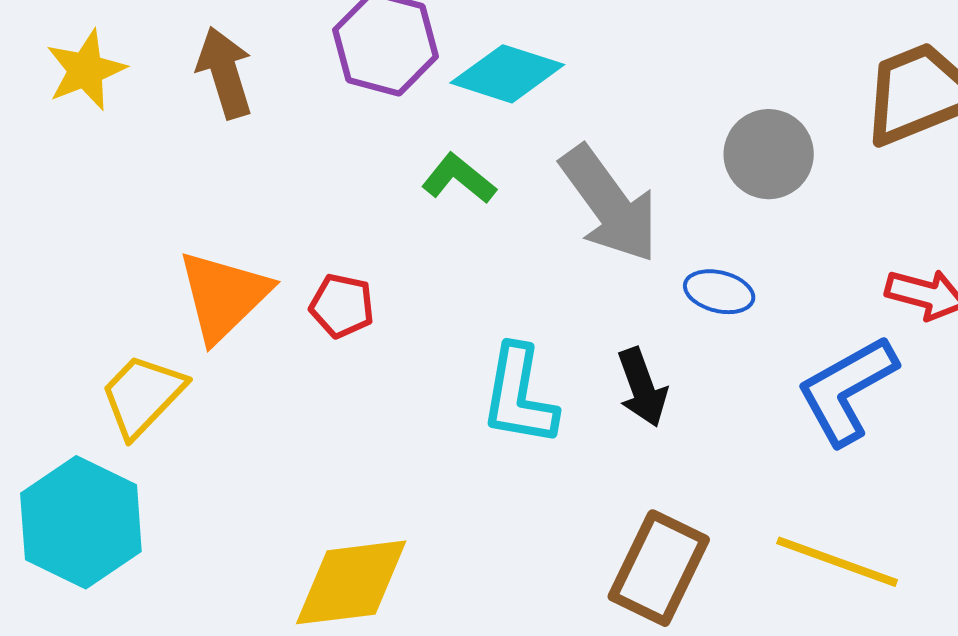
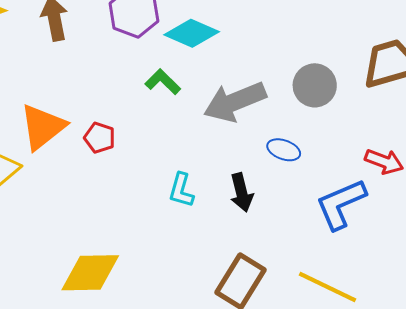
gray arrow: (609, 204) -> (235, 102), turned 98
cyan L-shape: (519, 396) -> (181, 190), size x0.7

